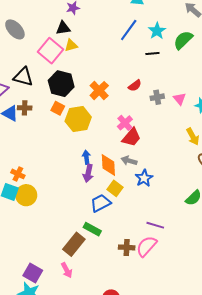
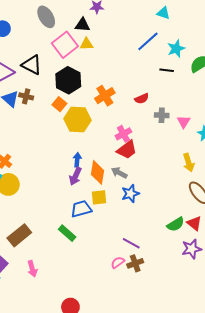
gray ellipse: (15, 29) -> (46, 17), moved
yellow square: (115, 188) -> (99, 197), turned 35
brown rectangle: (74, 244) -> (19, 235), moved
pink semicircle: (147, 246) -> (118, 262), size x0.6
brown cross: (127, 247) -> (135, 263), moved, turned -35

